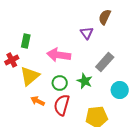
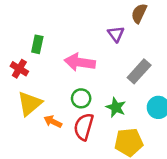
red cross: (12, 60) -> (19, 69), turned -32
yellow triangle: (30, 76) -> (30, 104), moved
green star: (85, 81) -> (116, 107), moved

